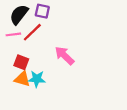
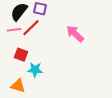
pink arrow: (64, 56) -> (75, 34), moved
orange triangle: (22, 79) -> (18, 86), moved

